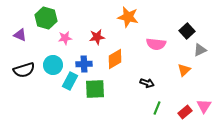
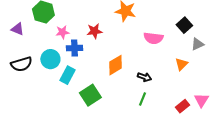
orange diamond: (115, 59) -> (115, 65), moved
blue cross: (84, 64) -> (74, 48), moved
green square: (95, 89) -> (90, 95), moved, turned -30
green line: (157, 108) -> (142, 99), moved

